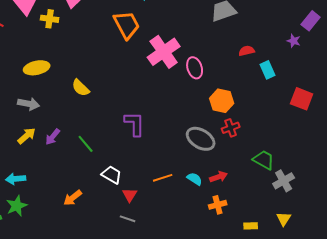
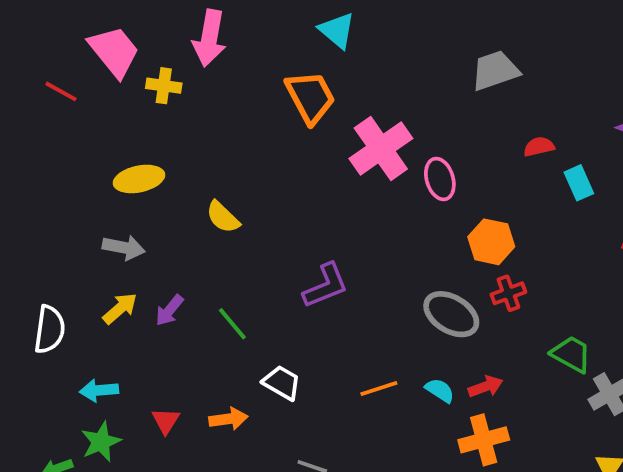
purple L-shape: (135, 124) -> (326, 286), turned 68
red triangle: (130, 195) -> (166, 421), moved
orange arrow: (73, 198) -> (228, 419), moved, turned -150
orange cross: (218, 205) -> (484, 440), size x1.4

